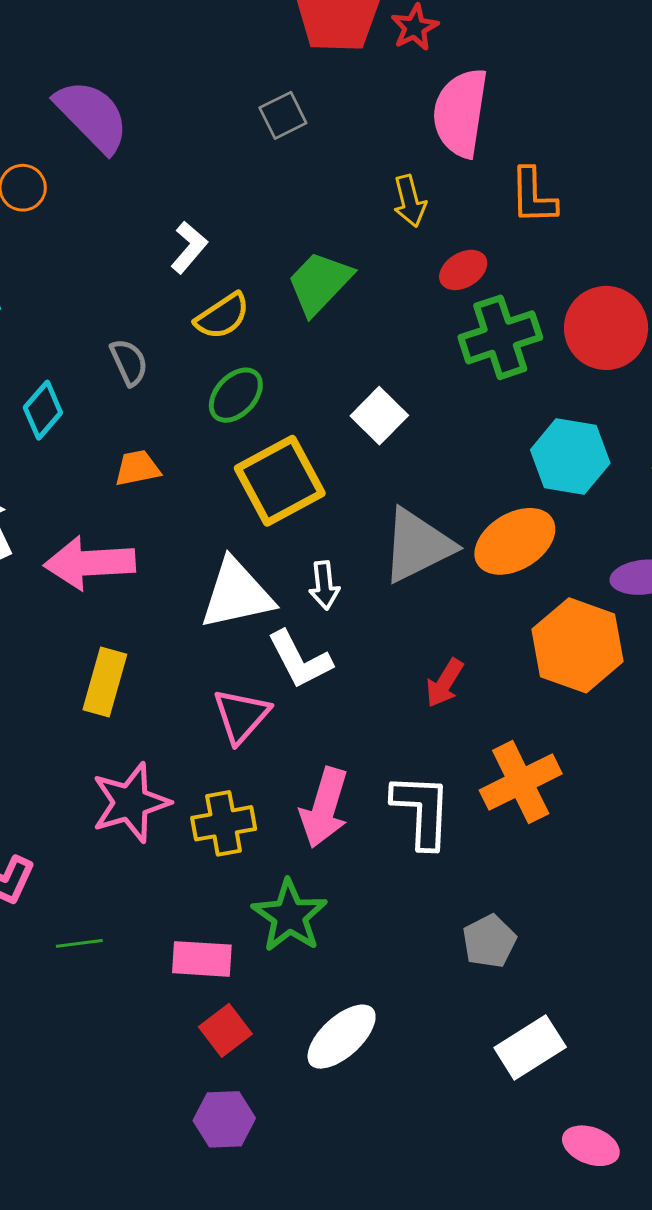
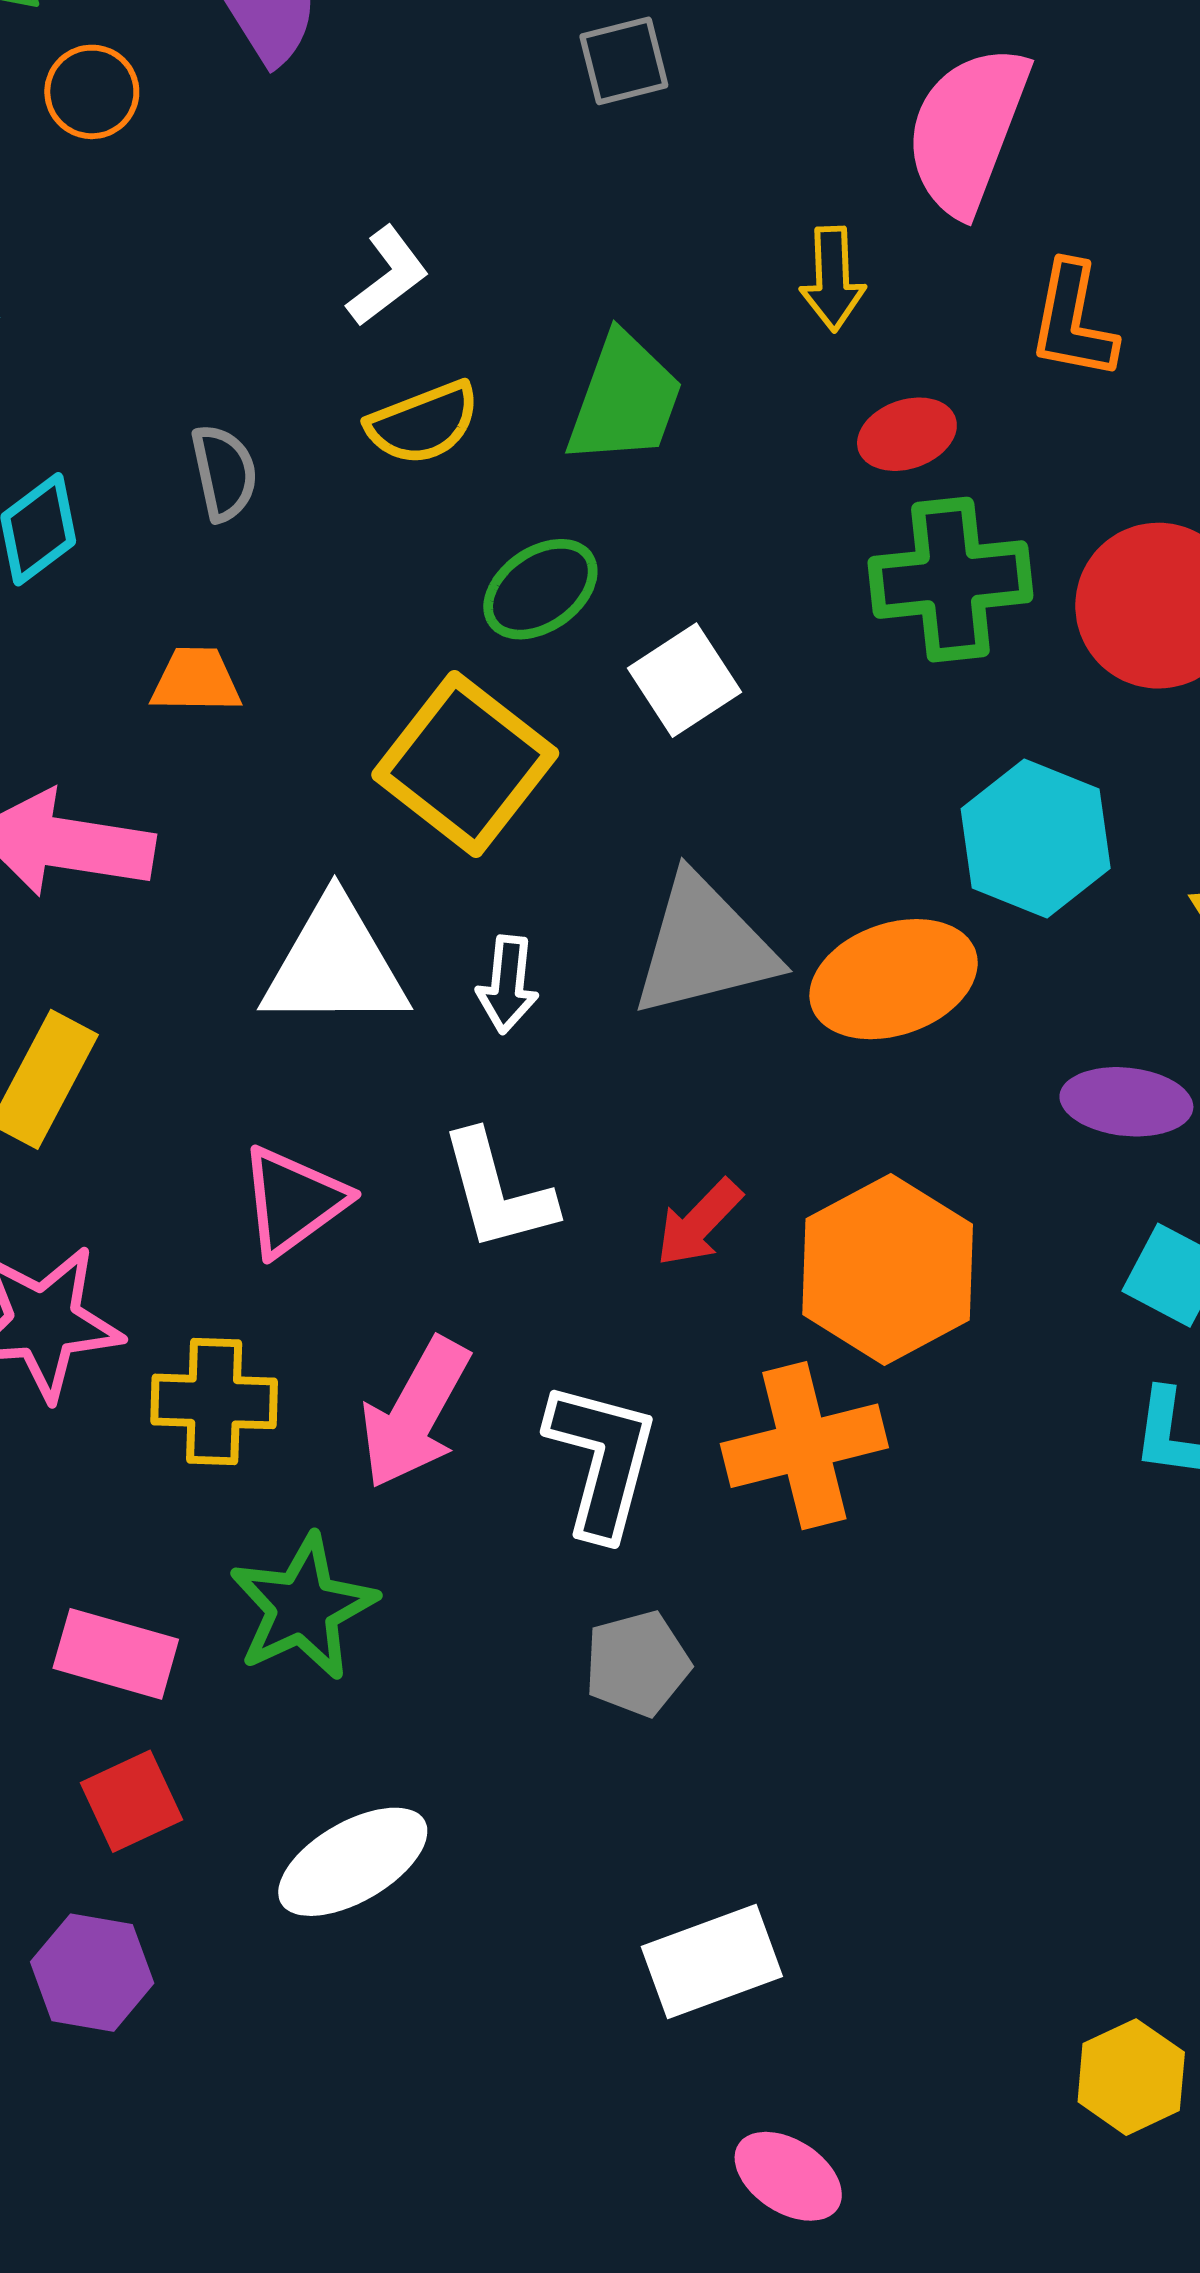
green trapezoid: (320, 283) -> (625, 399), turned 144
green ellipse: (236, 395) -> (540, 589), moved
yellow square: (280, 481) -> (465, 764), turned -36
orange hexagon: (578, 645) -> (888, 1269), moved
white L-shape: (300, 660) -> (497, 1191), moved
gray pentagon: (489, 941) -> (637, 1664), moved

